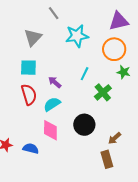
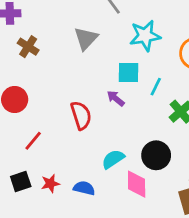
cyan square: (28, 68) -> (128, 72), moved
cyan semicircle: (52, 104) -> (113, 159), moved
pink diamond: (50, 130) -> (137, 184), moved

